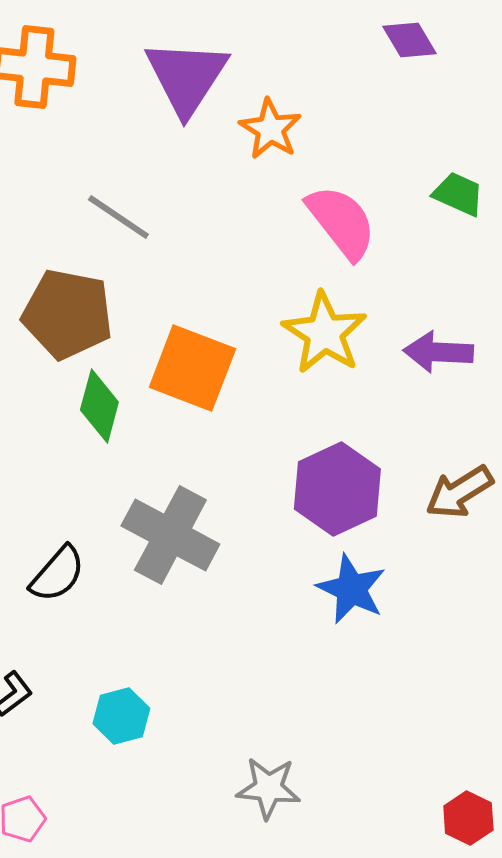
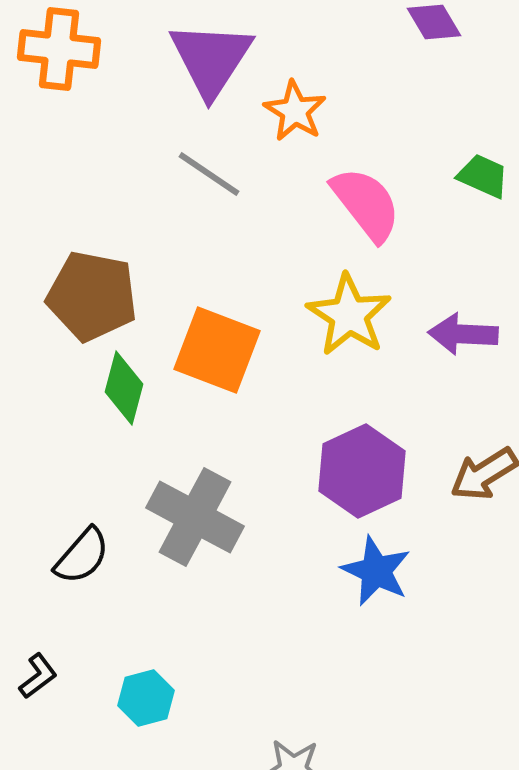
gray line: (118, 217) -> (209, 174), moved

